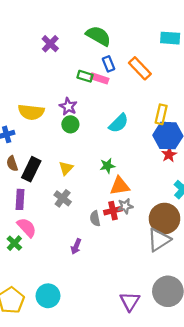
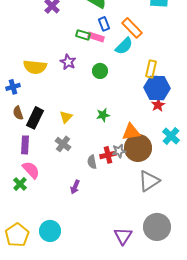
cyan semicircle: (119, 123) -> (124, 46), moved
green circle: (70, 124) -> (100, 71), moved
orange triangle: (120, 186) -> (131, 132), moved
brown circle: (165, 218) -> (138, 148), moved

